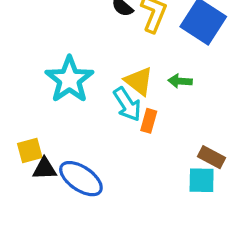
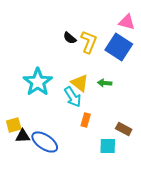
orange rectangle: (149, 121) -> (86, 120), moved
cyan square: (202, 180) -> (108, 146), moved

